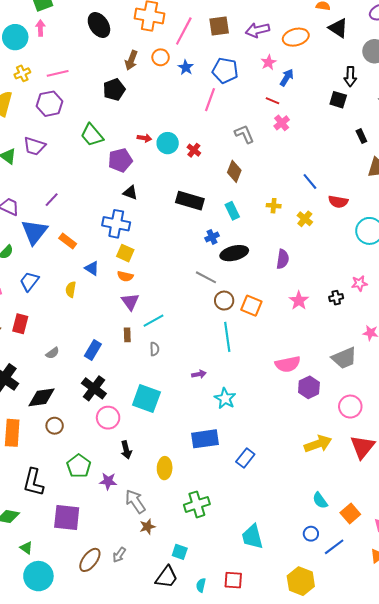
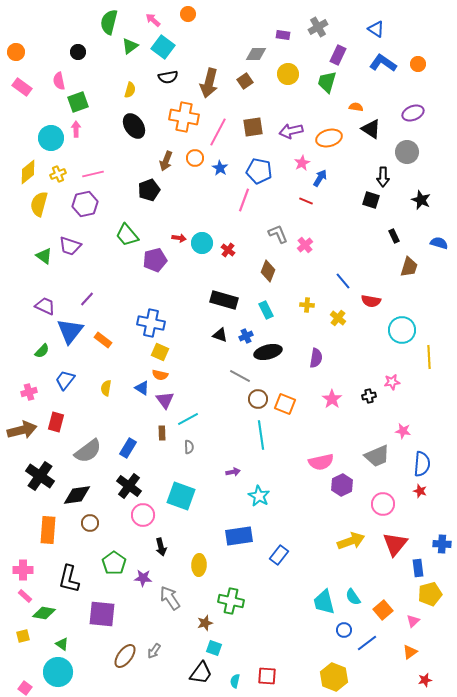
pink cross: (282, 123) -> (305, 245), moved
black triangle: (130, 193) -> (220, 335), moved
blue triangle: (92, 268) -> (142, 388), moved
gray semicircle: (53, 353) -> (88, 451), size x2.0
green cross: (197, 504) -> (231, 601), turned 30
brown star: (147, 527) -> (205, 623), moved
cyan trapezoid: (252, 537) -> (324, 602), moved
cyan circle: (38, 576) -> (58, 672), moved

